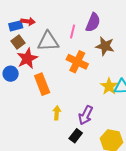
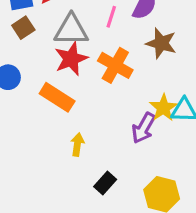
red star: (27, 58) -> (71, 59), moved
orange rectangle: (42, 84) -> (57, 97), turned -40
purple arrow: (86, 115) -> (143, 128), moved

